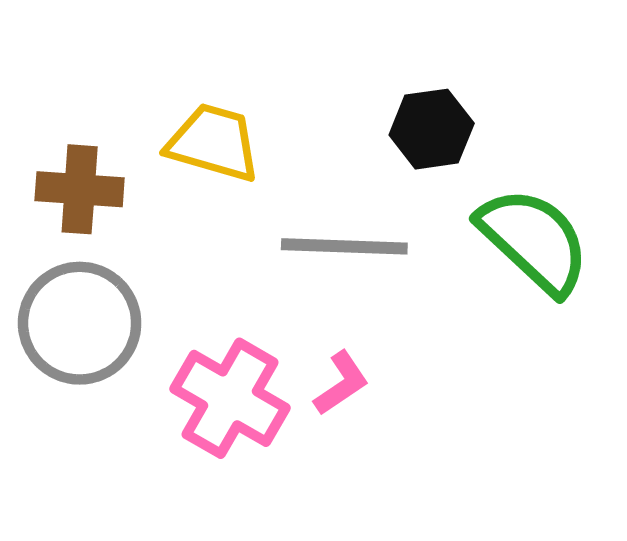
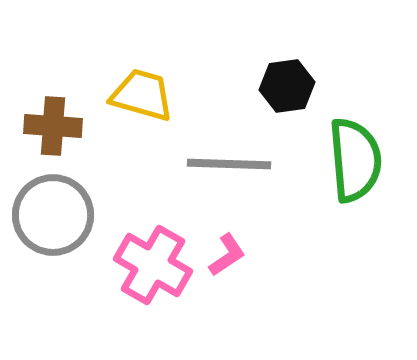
green semicircle: (534, 240) -> (355, 160), turned 42

